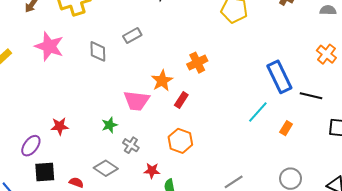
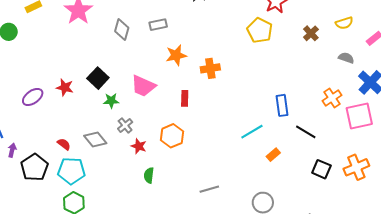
blue rectangle: (279, 77) -> (282, 105), size x0.7
orange star: (162, 81) -> (176, 55), moved
red rectangle: (181, 100) -> (185, 98), turned -49
red star: (152, 171) -> (139, 146), moved
black square: (45, 172) -> (98, 78), moved, turned 30

